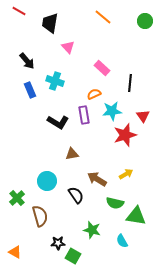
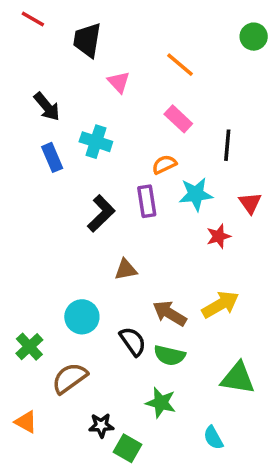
orange line: (103, 17) -> (180, 65), moved
black L-shape: (58, 122) -> (101, 213), turned -75
red star: (125, 135) -> (219, 236), size x0.6
yellow arrow: (126, 174) -> (220, 305), size x1.5
green semicircle: (115, 203) -> (170, 355), moved
brown semicircle: (40, 216) -> (70, 378), turned -110
cyan semicircle: (122, 241) -> (213, 438), moved
orange triangle: (15, 252) -> (26, 422), moved

